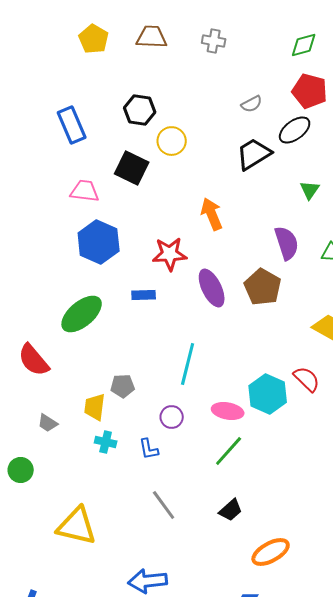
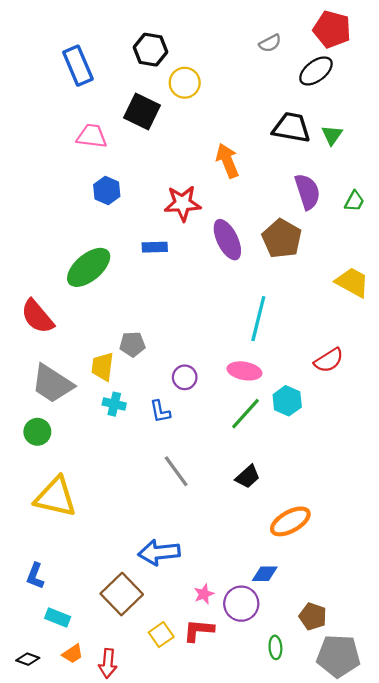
black trapezoid: (254, 154) -> (291, 128), moved, turned 42
blue hexagon: (99, 242) -> (107, 191), size x0.6
cyan line: (188, 364) -> (258, 319), moved
red semicircle: (307, 379) -> (329, 360), moved, turned 104
cyan hexagon: (268, 394) -> (287, 401), moved, size x0.7
gray trapezoid: (48, 423) -> (52, 384), size x2.0
green circle: (21, 470) -> (37, 432), moved
yellow triangle: (77, 526) -> (56, 497), moved

